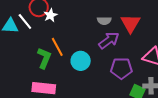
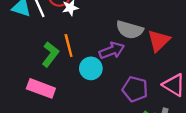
gray semicircle: (104, 21) -> (130, 30), size x1.6
purple arrow: (109, 40) -> (112, 51), moved

